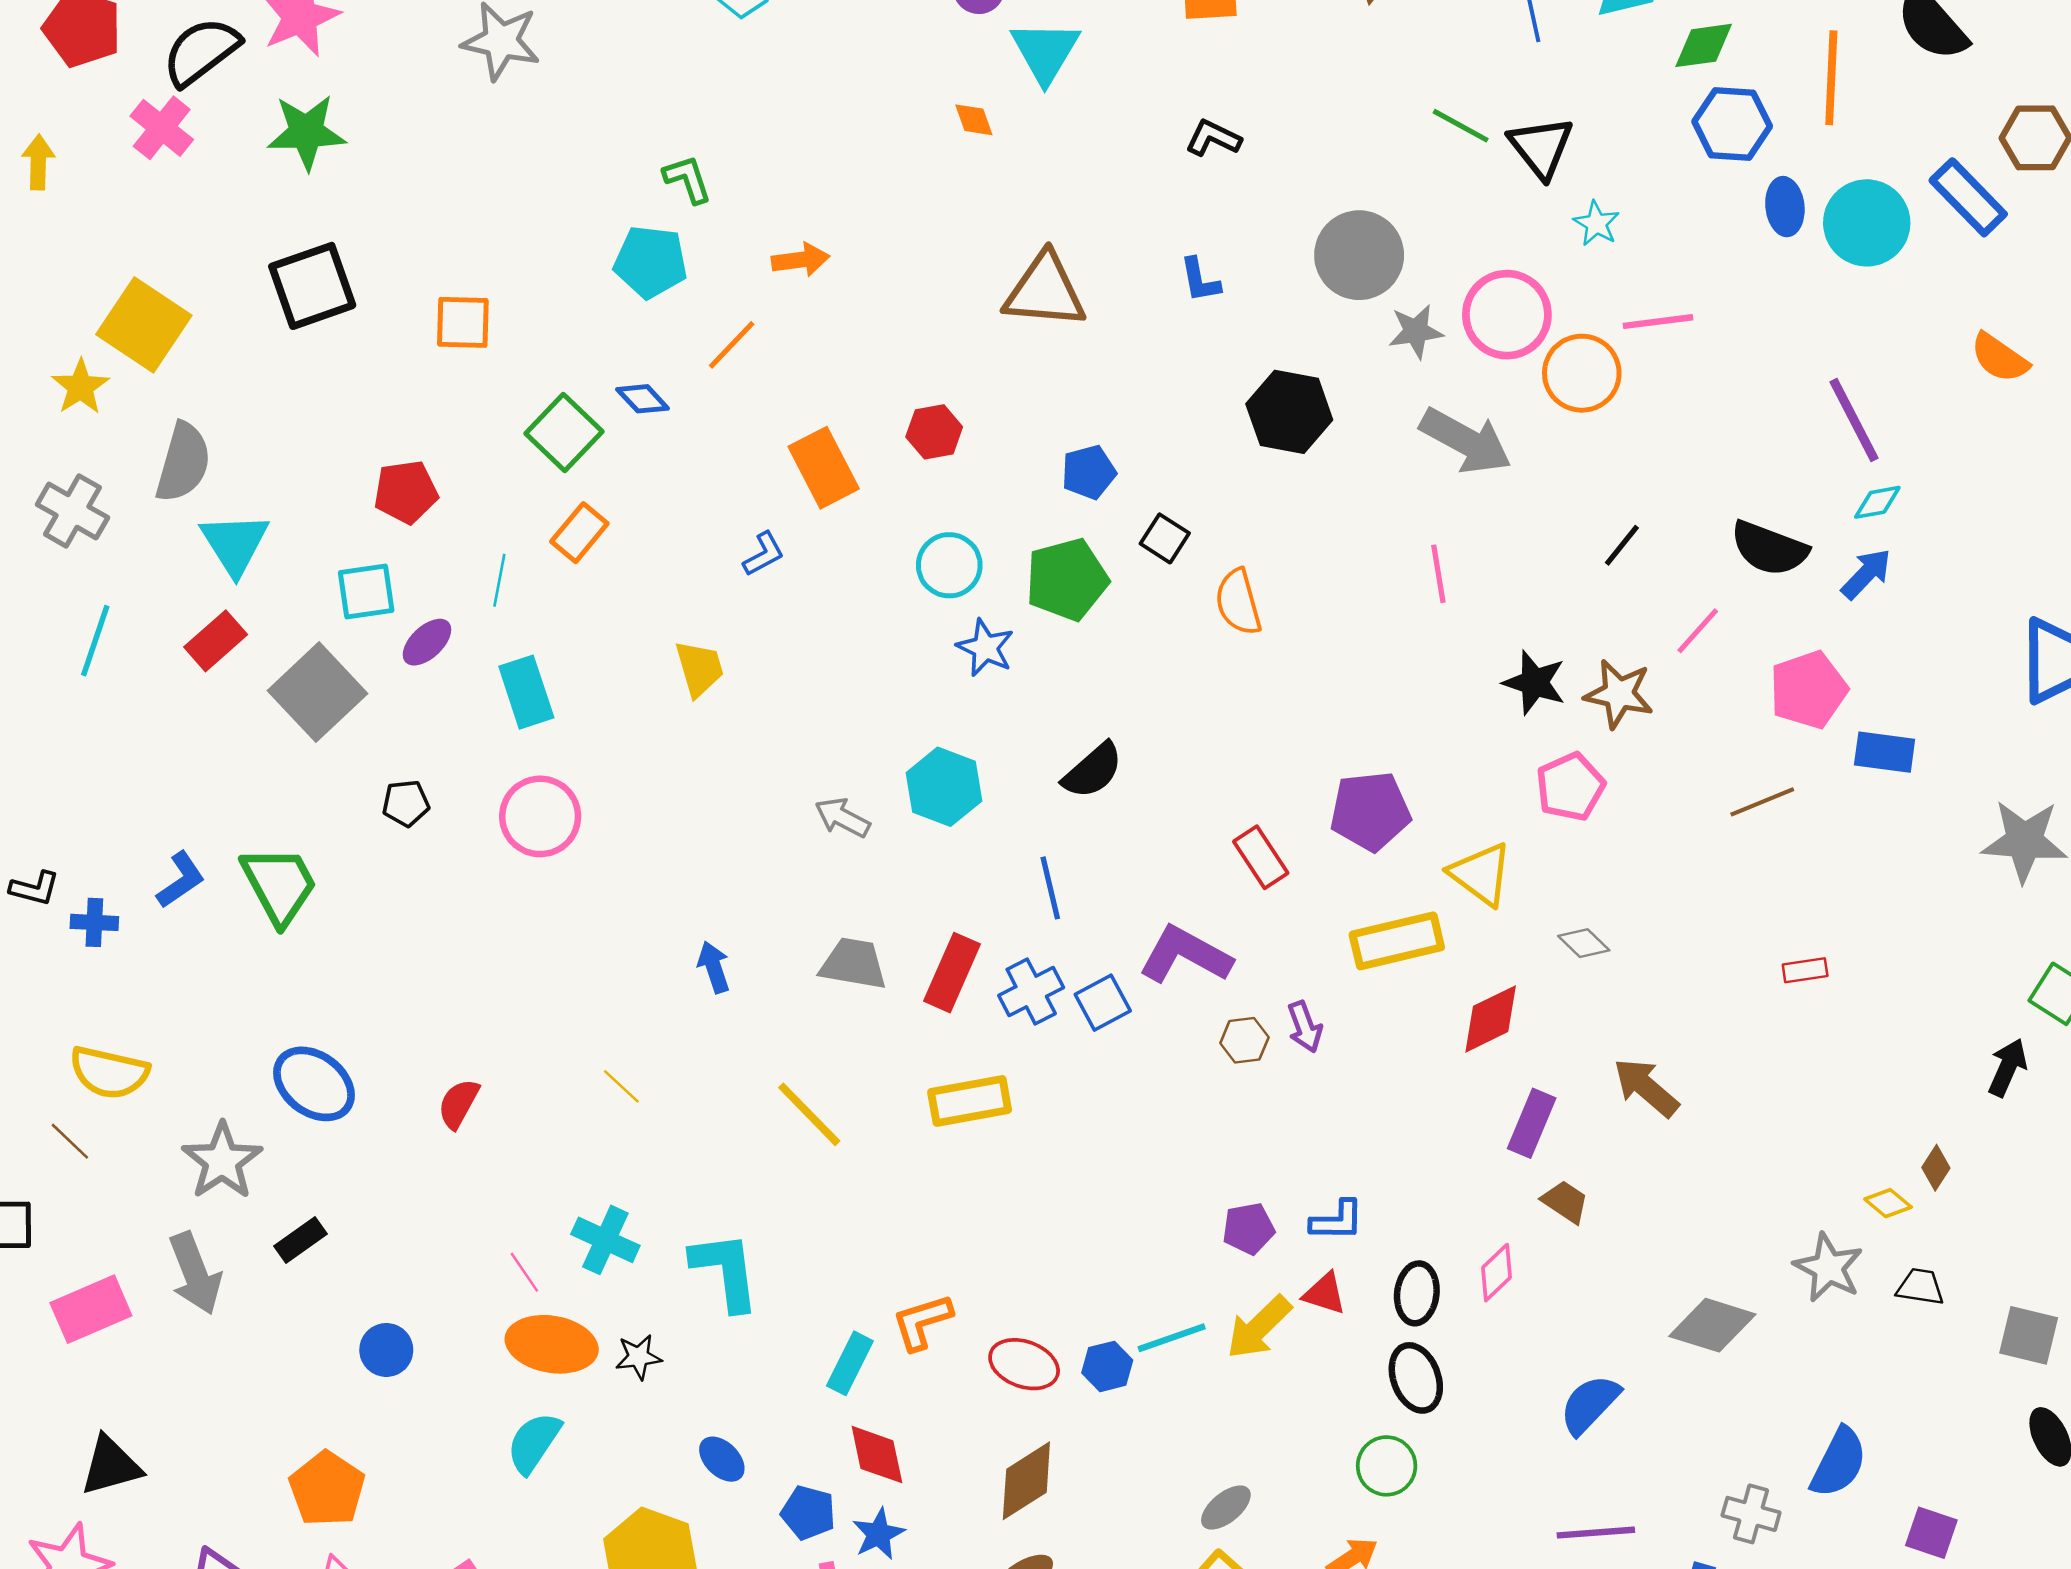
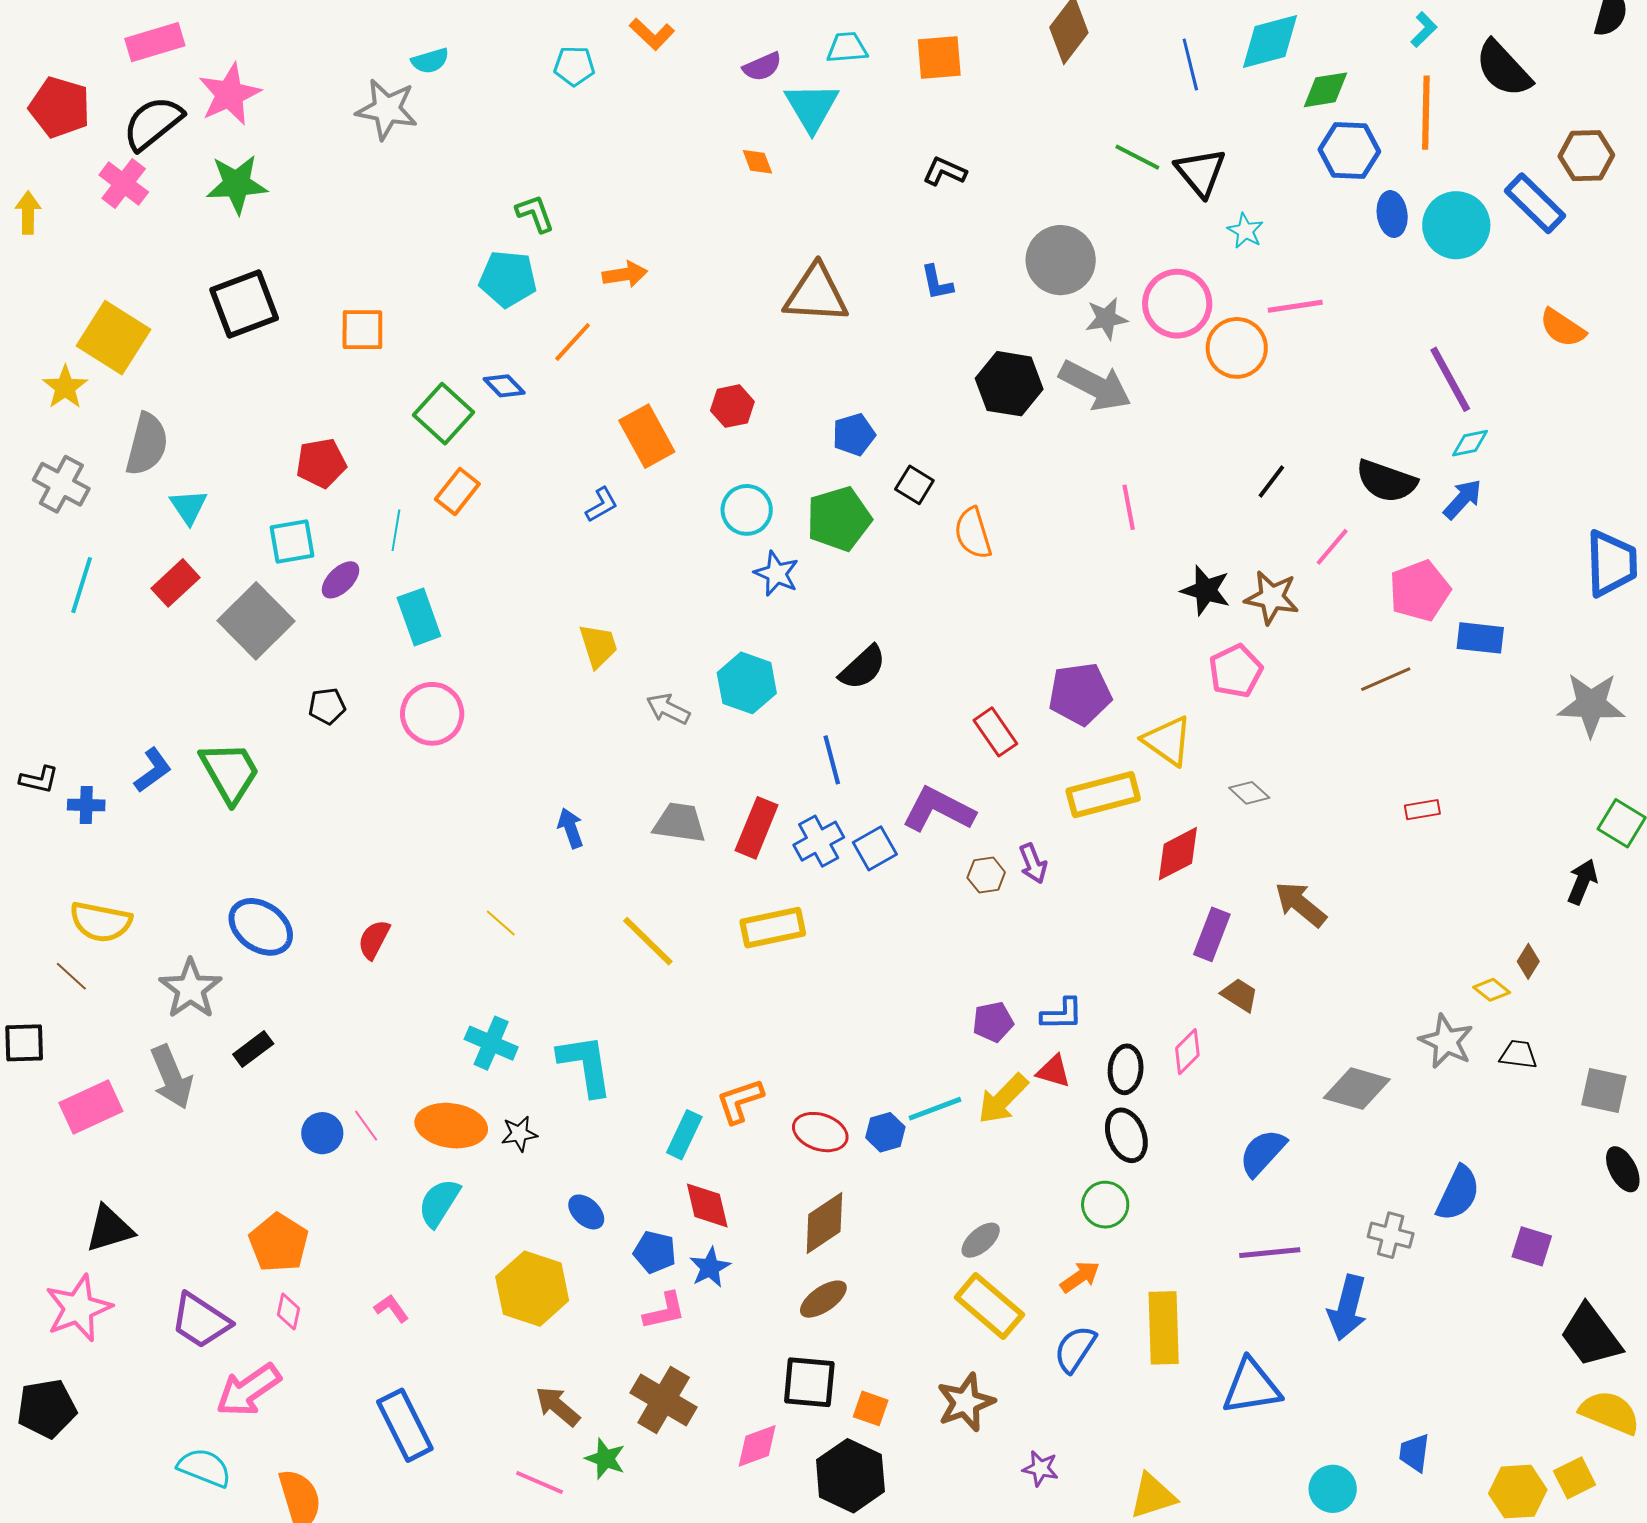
gray arrow: (1466, 441) -> (1095, 386), moved
cyan triangle: (235, 544) -> (189, 507), size x0.7
yellow trapezoid: (699, 669) -> (598, 646), moved
pink line: (524, 1272) -> (366, 1126), moved

